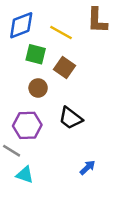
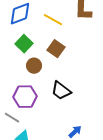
green square: (36, 54) -> (24, 44), moved, turned 30

